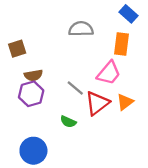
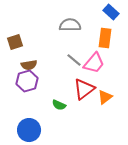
gray line: (75, 88) -> (74, 60), moved
orange triangle: (125, 102) -> (105, 97), moved

